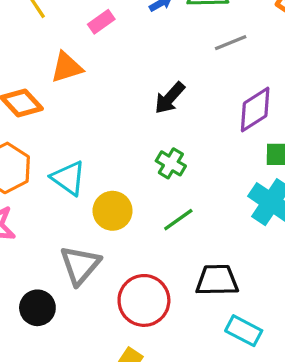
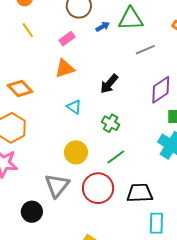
orange triangle: (67, 67) -> (65, 69), moved
cyan triangle: (68, 178) -> (74, 107), moved, size x0.7
red circle: (144, 300) -> (98, 188), moved
cyan rectangle: (244, 331) -> (156, 223), turned 65

